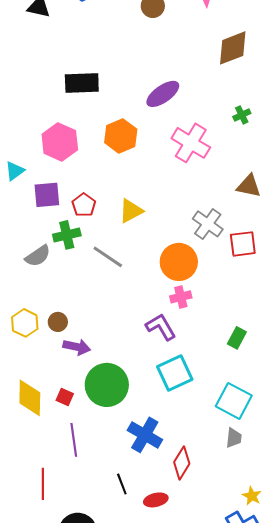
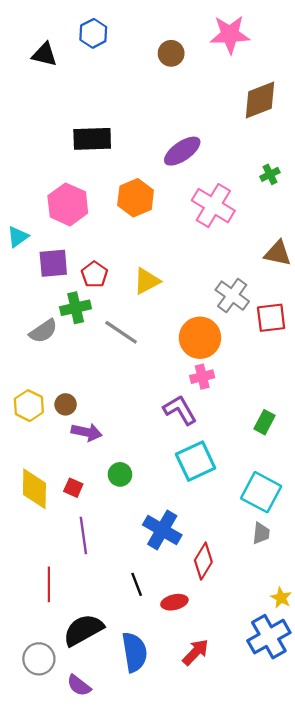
green circle: (107, 385) -> (120, 474), size x0.5

